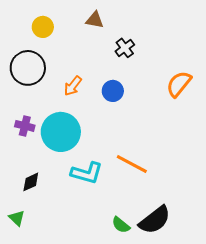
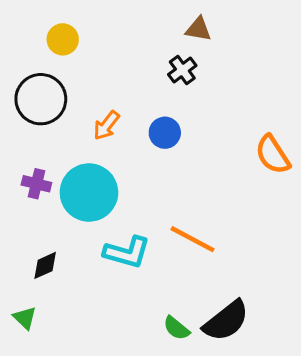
brown triangle: (95, 20) -> (198, 29), moved
orange semicircle: (179, 84) -> (273, 155), moved, turned -72

